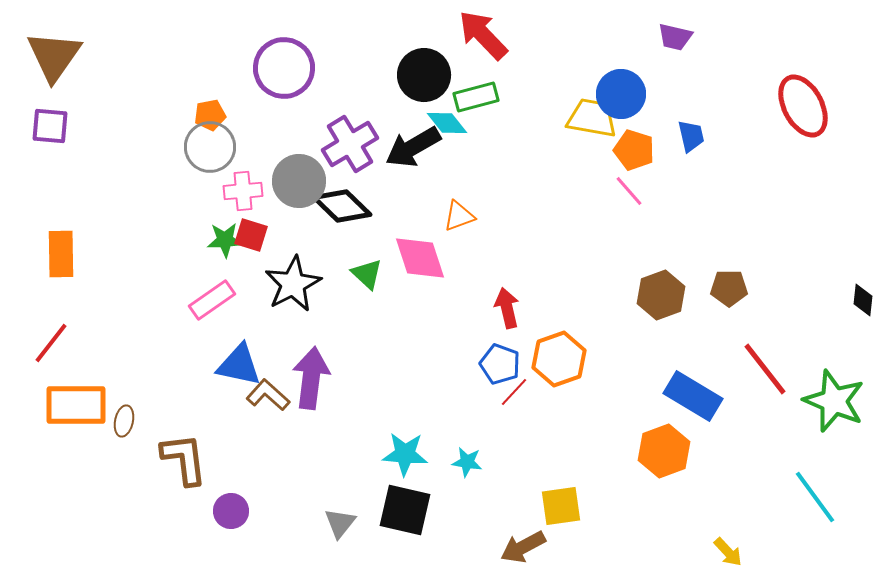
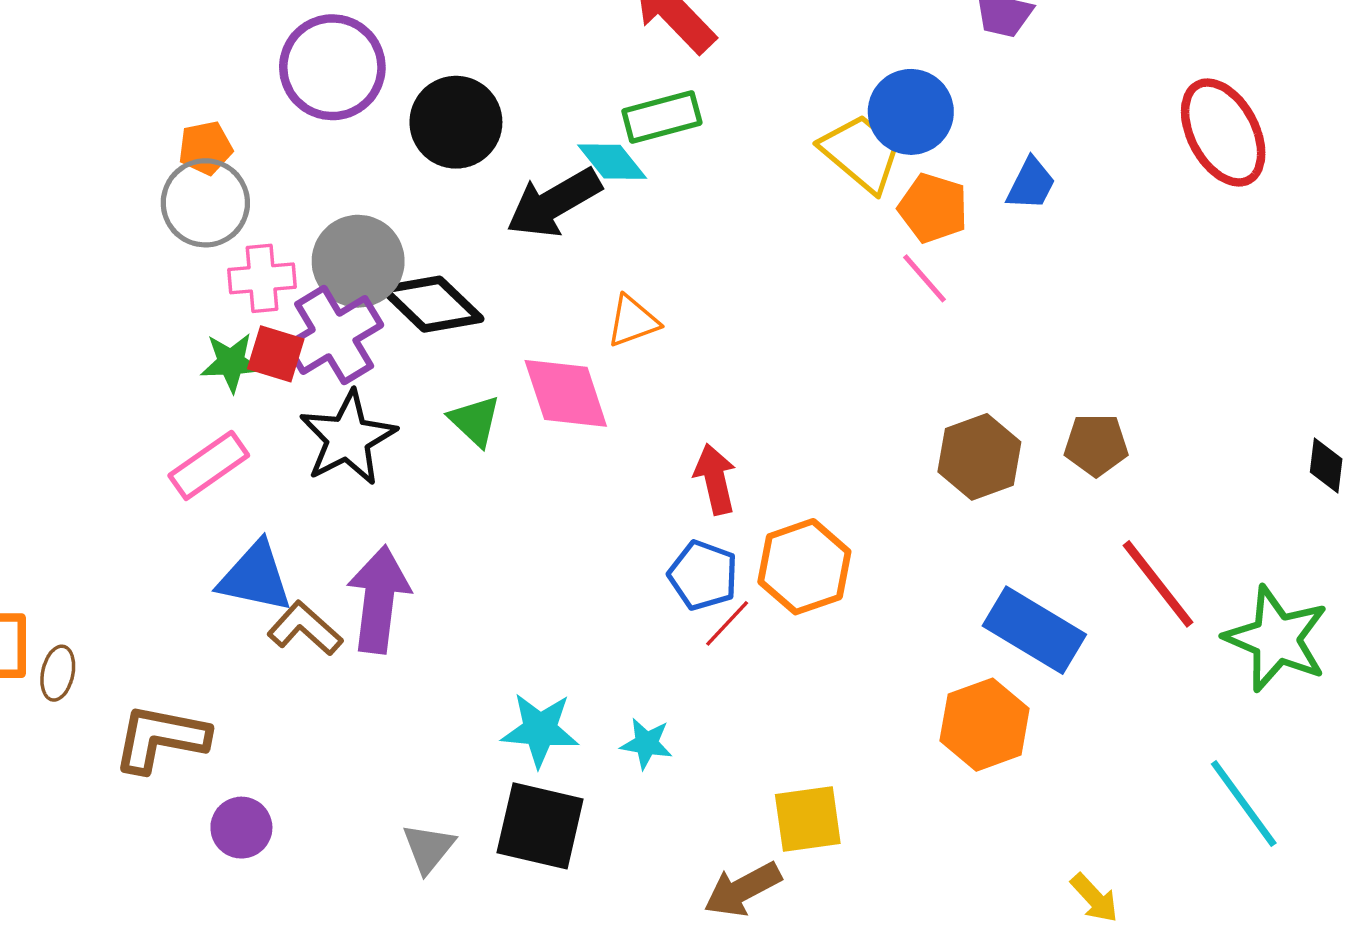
black circle: (424, 75) -> (456, 122), moved
yellow trapezoid: (592, 118) -> (861, 153), turned 30
blue trapezoid: (691, 136) -> (1031, 184), turned 40
purple cross: (350, 144) -> (334, 335), moved
brown L-shape: (184, 459) -> (161, 738), turned -72

